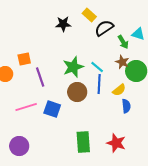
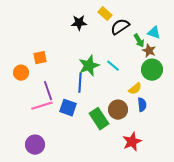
brown star: (122, 62) -> (149, 51), moved
purple line: (40, 77) -> (48, 91), moved
blue line: (99, 84) -> (80, 83), moved
brown circle: (77, 92) -> (118, 110), moved
green rectangle: (83, 142) -> (99, 119), moved, turned -30
red star: (116, 143) -> (132, 142), turned 30

